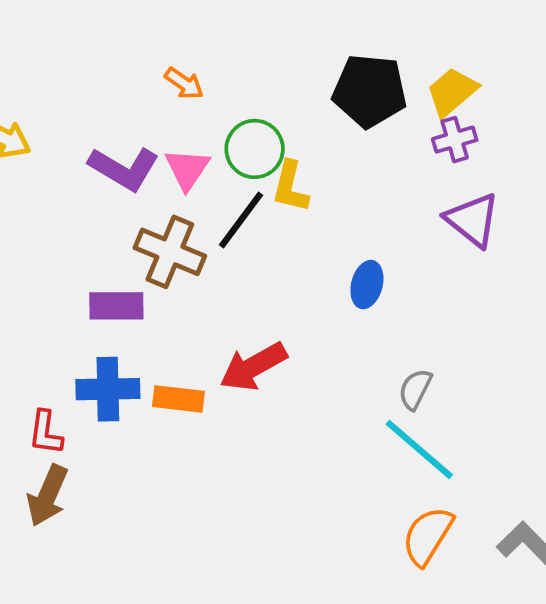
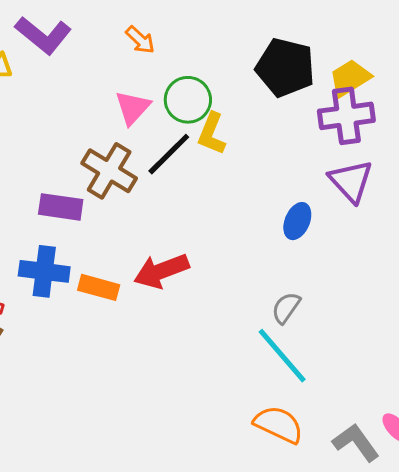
purple cross: (455, 140) -> (346, 116), size x1.6
purple L-shape: (124, 168) -> (43, 35), moved
blue ellipse: (367, 285) -> (297, 221), moved
orange semicircle: (428, 536) -> (279, 424), turned 75

